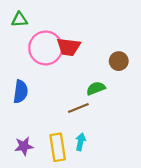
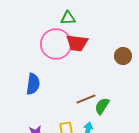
green triangle: (19, 20) -> (68, 18), moved
green semicircle: (96, 88) -> (102, 106), moved, turned -36

